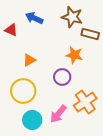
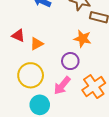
red triangle: (11, 30) -> (18, 36), moved
pink arrow: (58, 114) -> (62, 85), moved

